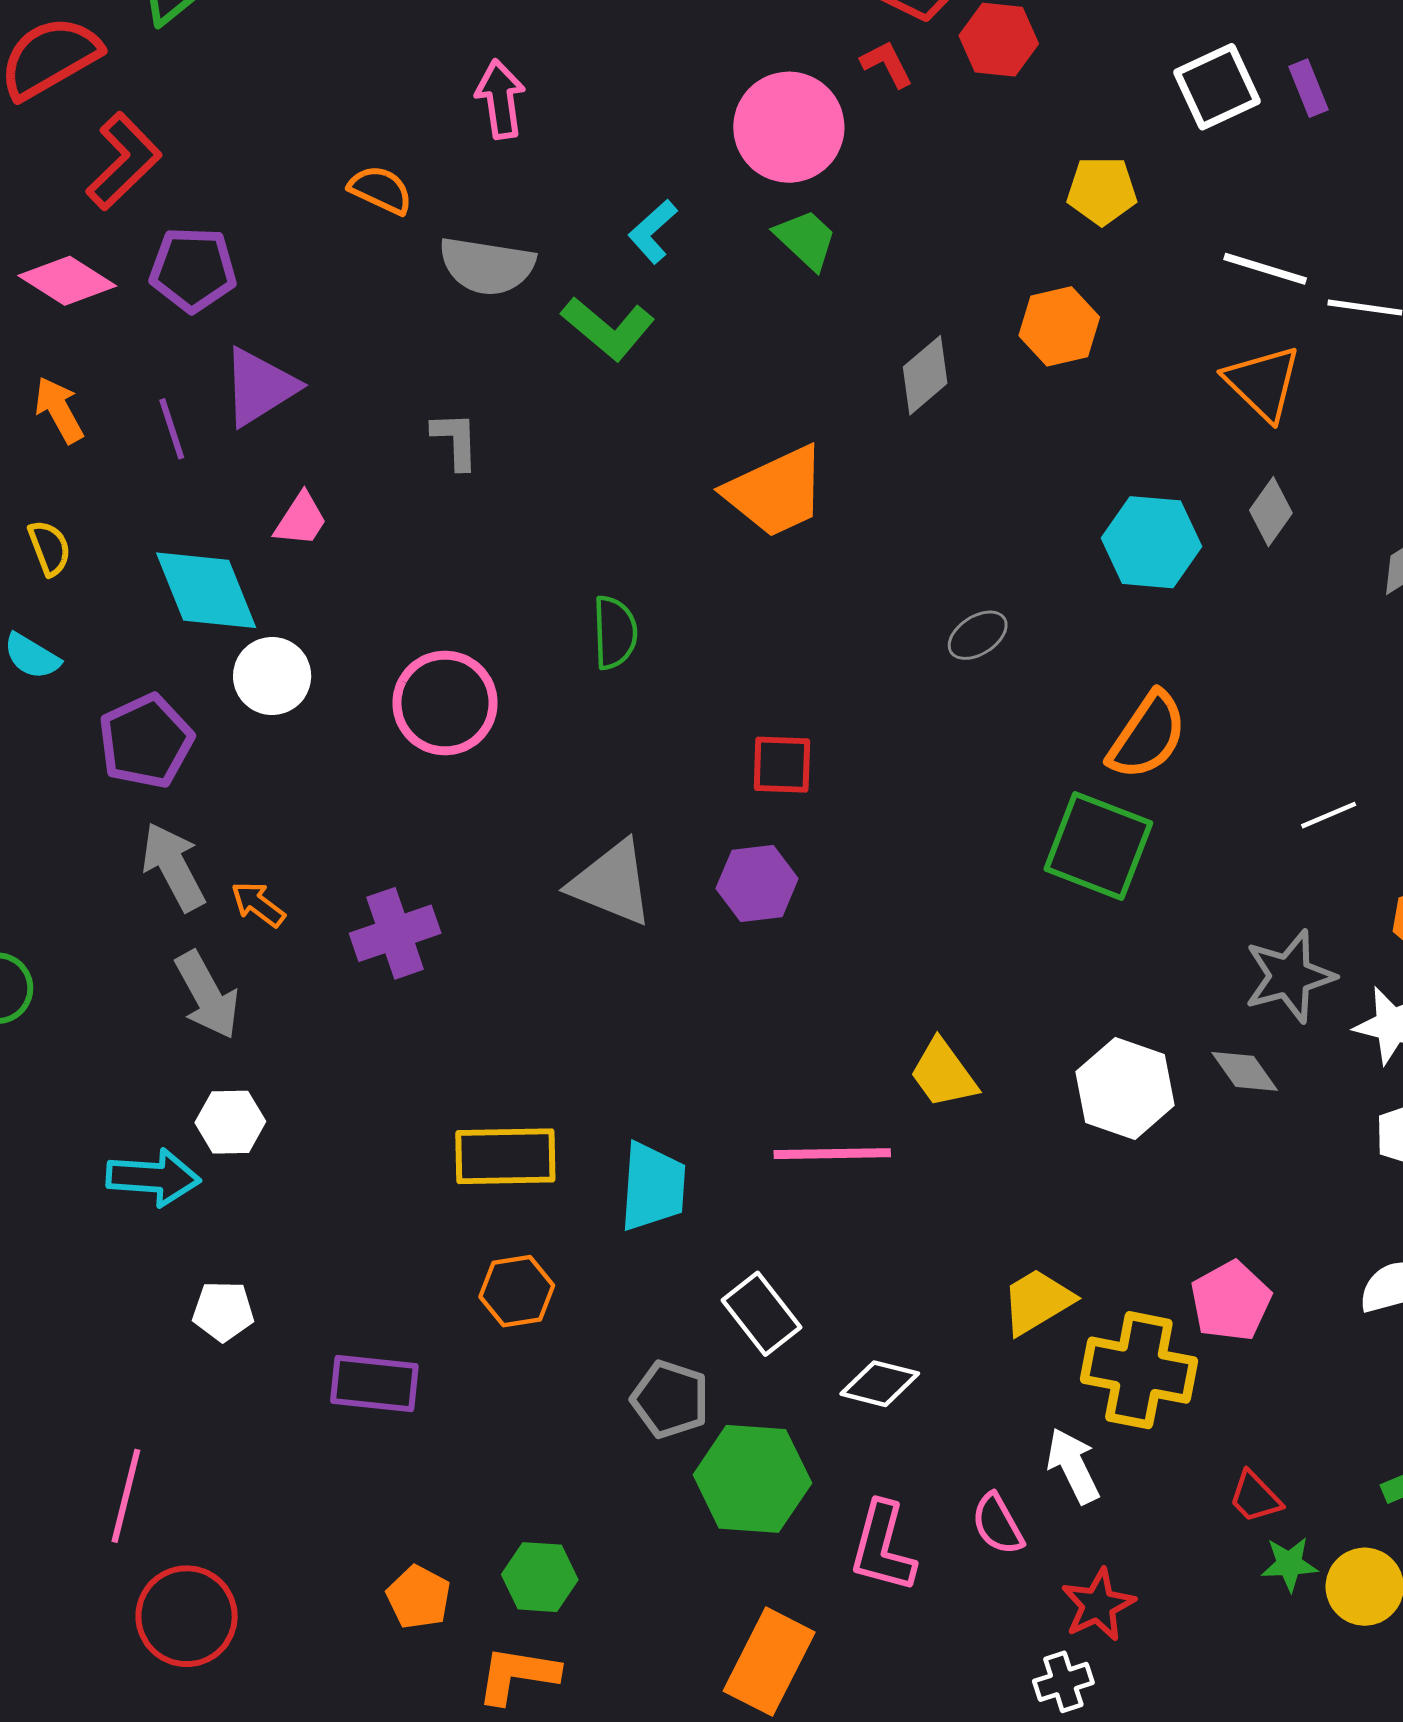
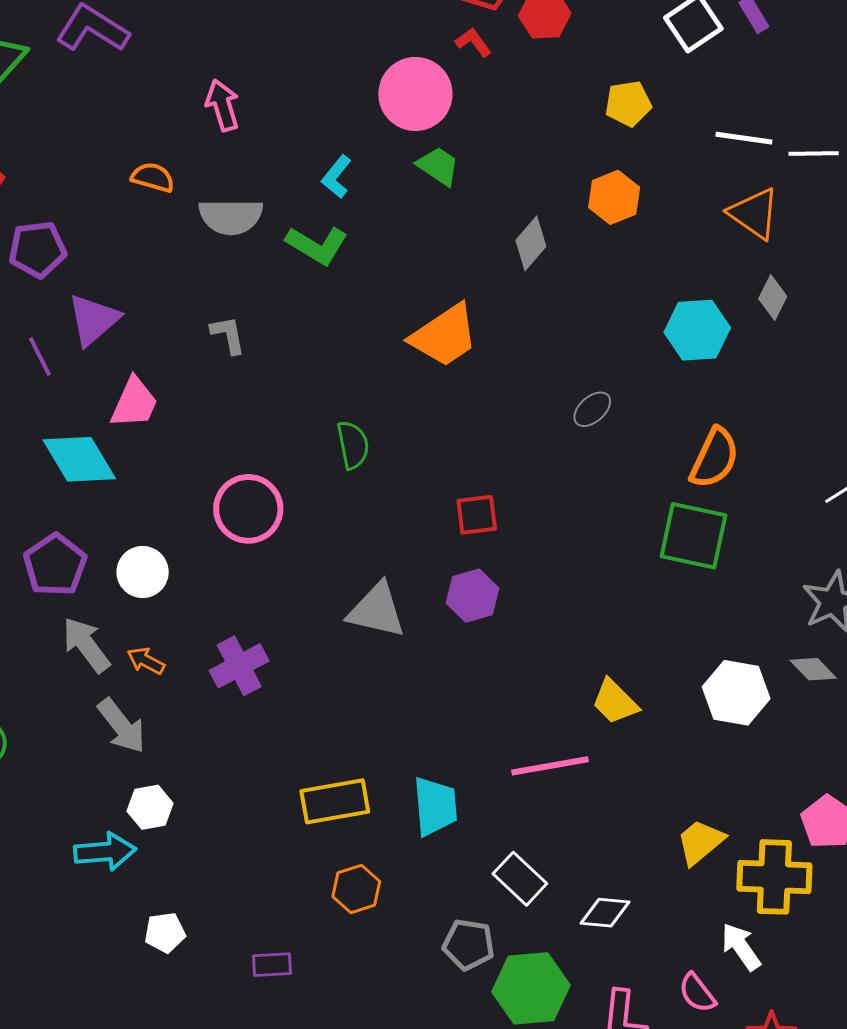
pink trapezoid: (301, 520) -> (134, 403), size x1.4
white circle: (272, 676) -> (143, 572), moved
purple rectangle: (374, 1384) -> (272, 965), size x0.7

